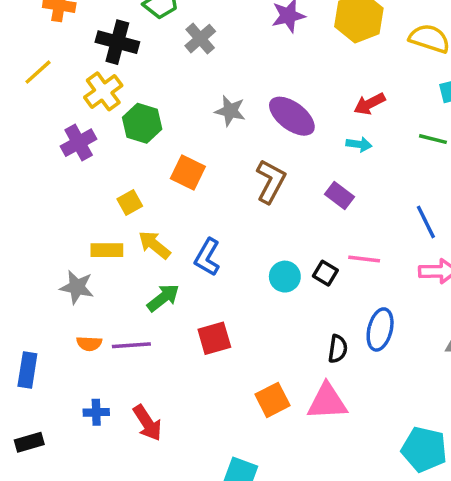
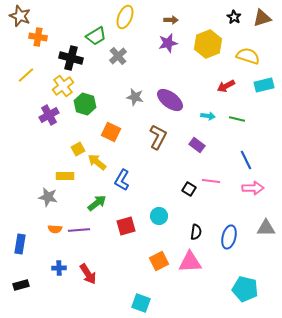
red arrow: (369, 104) -> (226, 86), moved
green line: (433, 139) -> (237, 119), moved
yellow arrow: (154, 245) -> (97, 162), moved
cyan circle: (285, 277) -> (159, 216), moved
blue ellipse: (380, 329) -> (229, 237), moved

